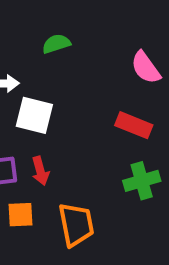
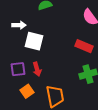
orange square: (20, 215) -> (27, 91), turned -32

